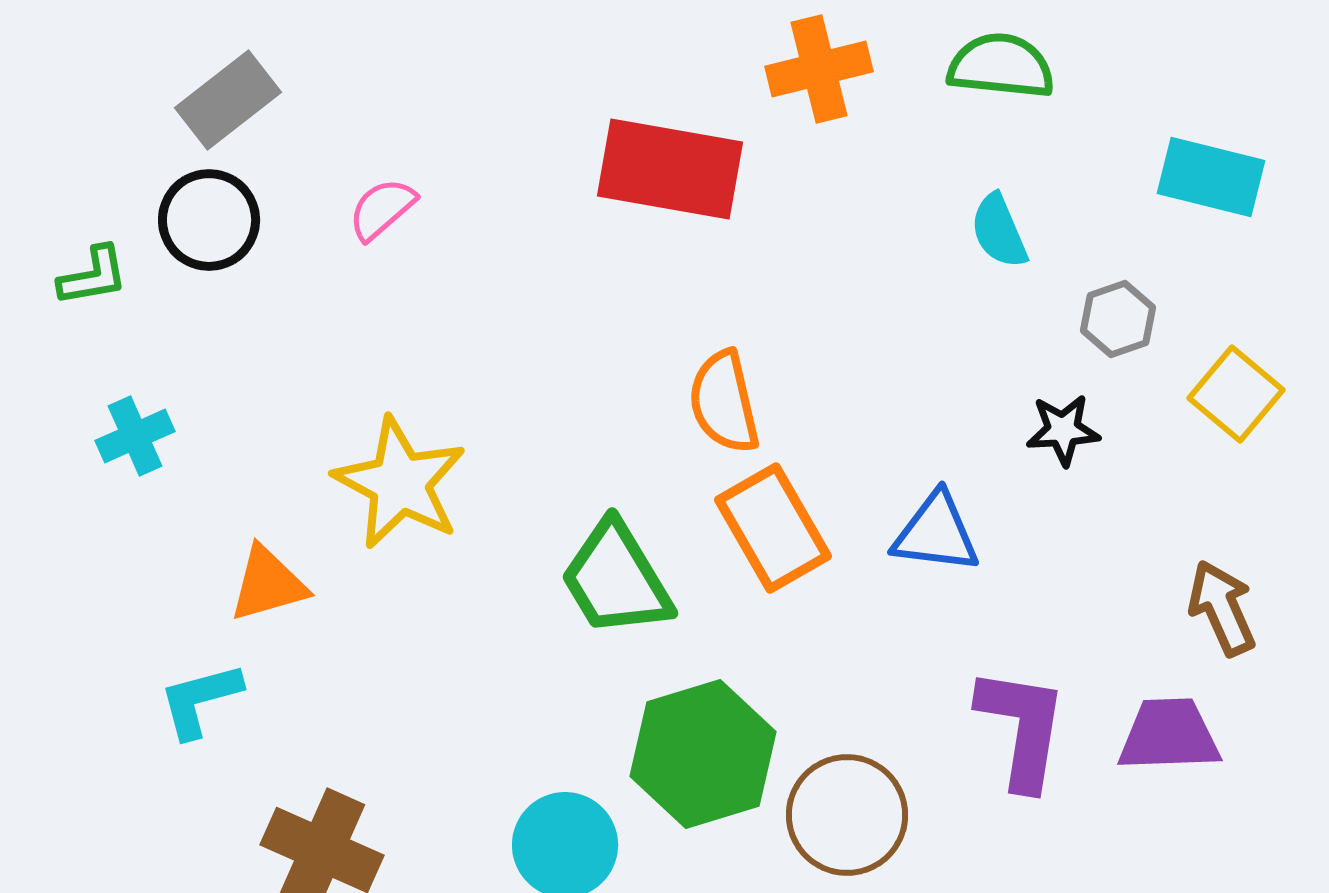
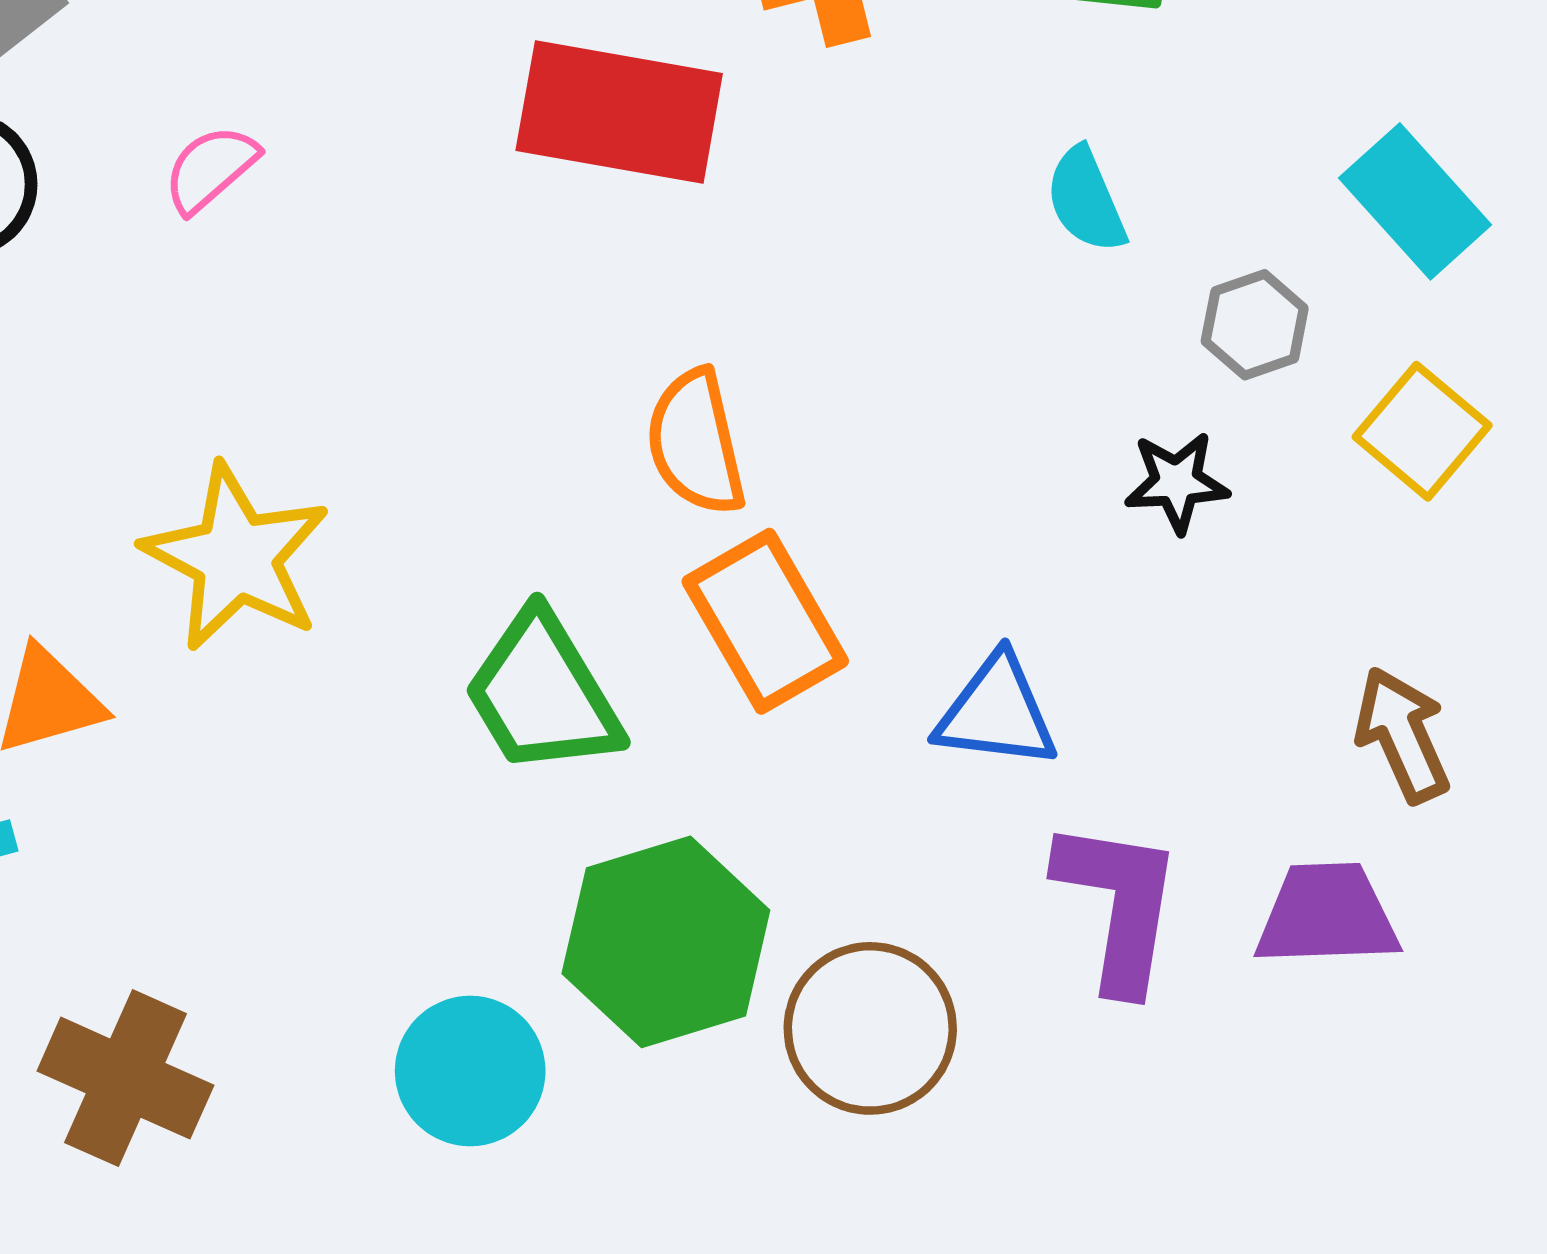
cyan rectangle: (1211, 177) -> (1415, 201), moved, turned 34
blue triangle: (936, 533) -> (997, 712), moved

